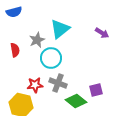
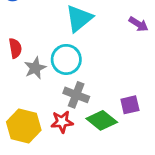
gray star: (37, 40) -> (35, 68), moved
red star: (35, 85) -> (62, 122), moved

